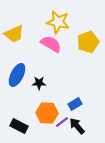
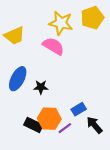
yellow pentagon: (88, 42) -> (92, 18), moved
black rectangle: (19, 126) -> (33, 125), moved
black arrow: (77, 126) -> (94, 125), moved

